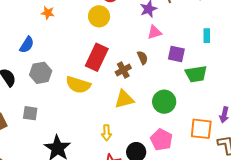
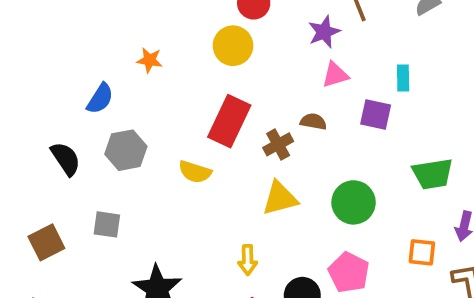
orange star: (48, 13) -> (150, 60), moved
cyan rectangle: (207, 36) -> (403, 78), moved
brown semicircle: (143, 58) -> (313, 122), turned -56
green trapezoid: (196, 74) -> (433, 174), moved
yellow semicircle: (78, 85) -> (195, 172), size x0.7
orange square: (201, 129) -> (422, 252), size x0.7

